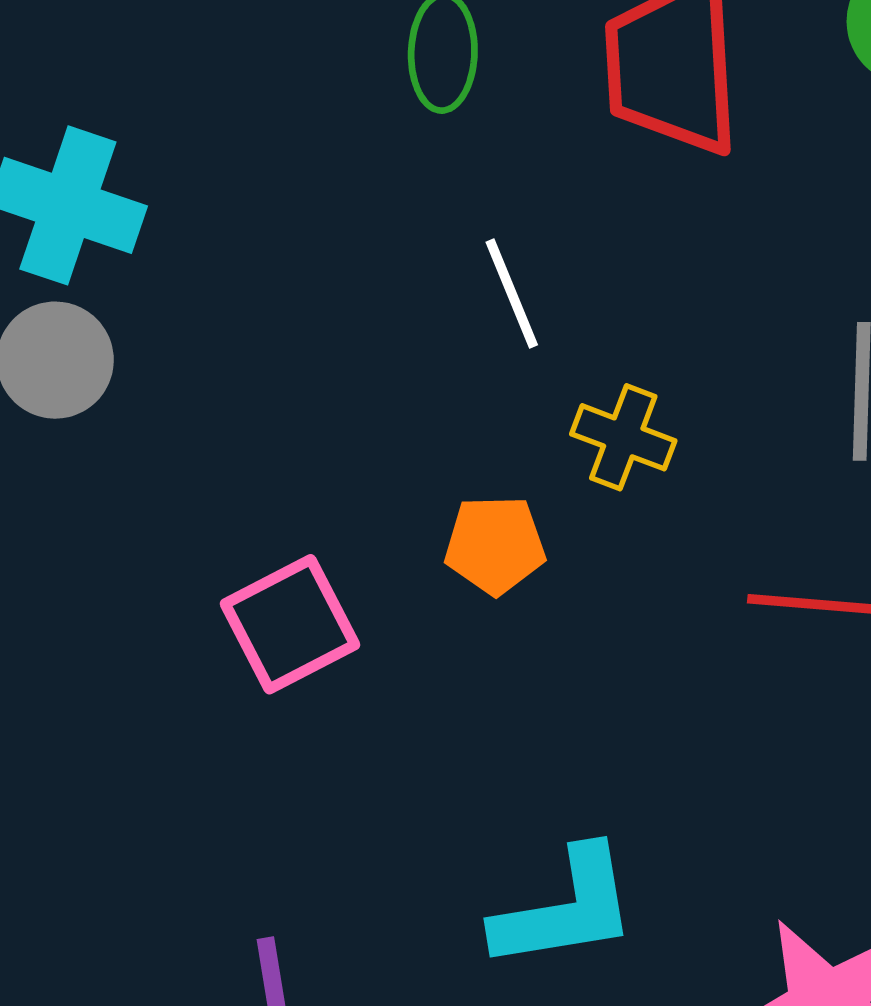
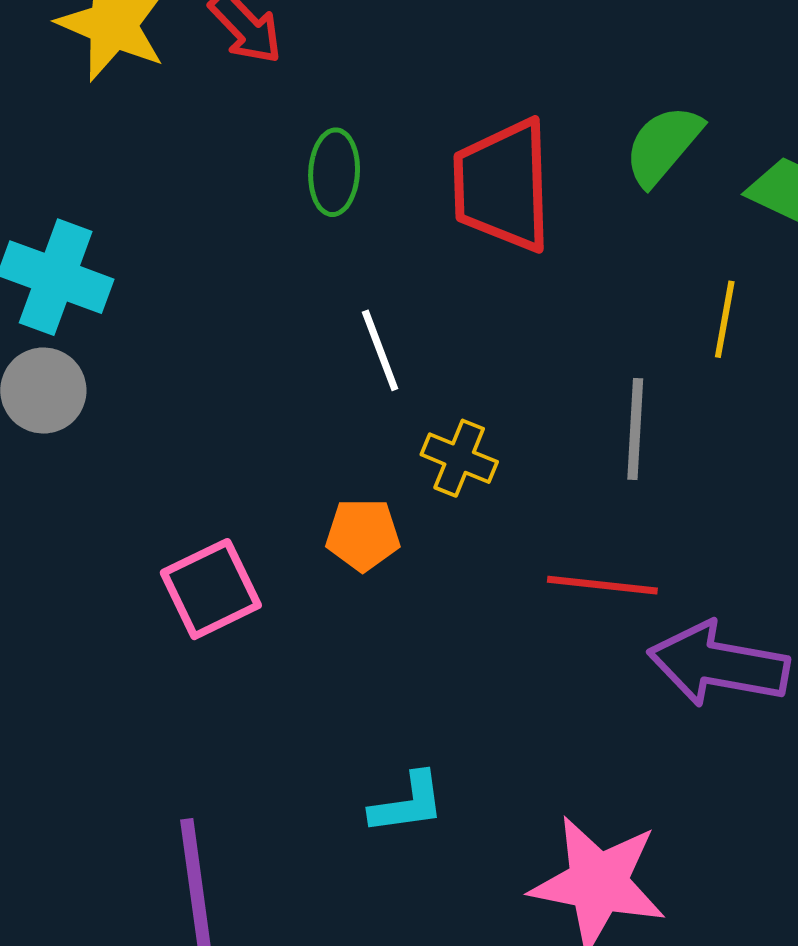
cyan L-shape: (565, 909) -> (408, 803), size x0.7

